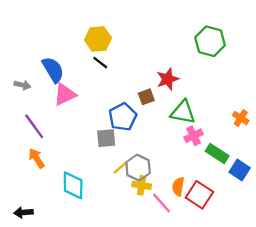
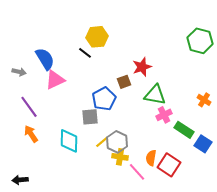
yellow hexagon: (98, 39) -> (97, 37), moved
green hexagon: (210, 41) -> (200, 41), moved
cyan diamond: (73, 185) -> (69, 141), moved

